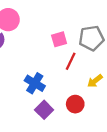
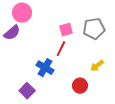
red line: (71, 61) -> (61, 49), moved
purple square: (44, 110) -> (27, 91), moved

